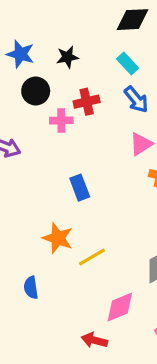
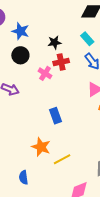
black star: (67, 57) -> (55, 42), moved
black circle: (36, 91) -> (20, 55), moved
pink cross: (61, 120) -> (45, 73), turned 32

